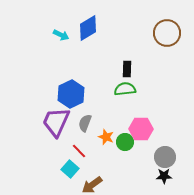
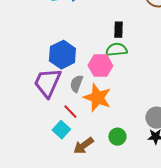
pink hexagon: (141, 129) -> (100, 66), moved
orange star: (106, 137) -> (97, 98), size x1.8
green circle: (125, 142) -> (117, 137), moved

